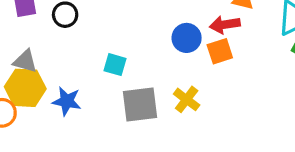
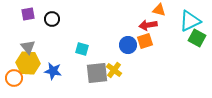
blue circle: (187, 38) -> (128, 45), moved
gray triangle: (25, 61) -> (28, 47), turned 35
yellow cross: (187, 99) -> (114, 70), moved

